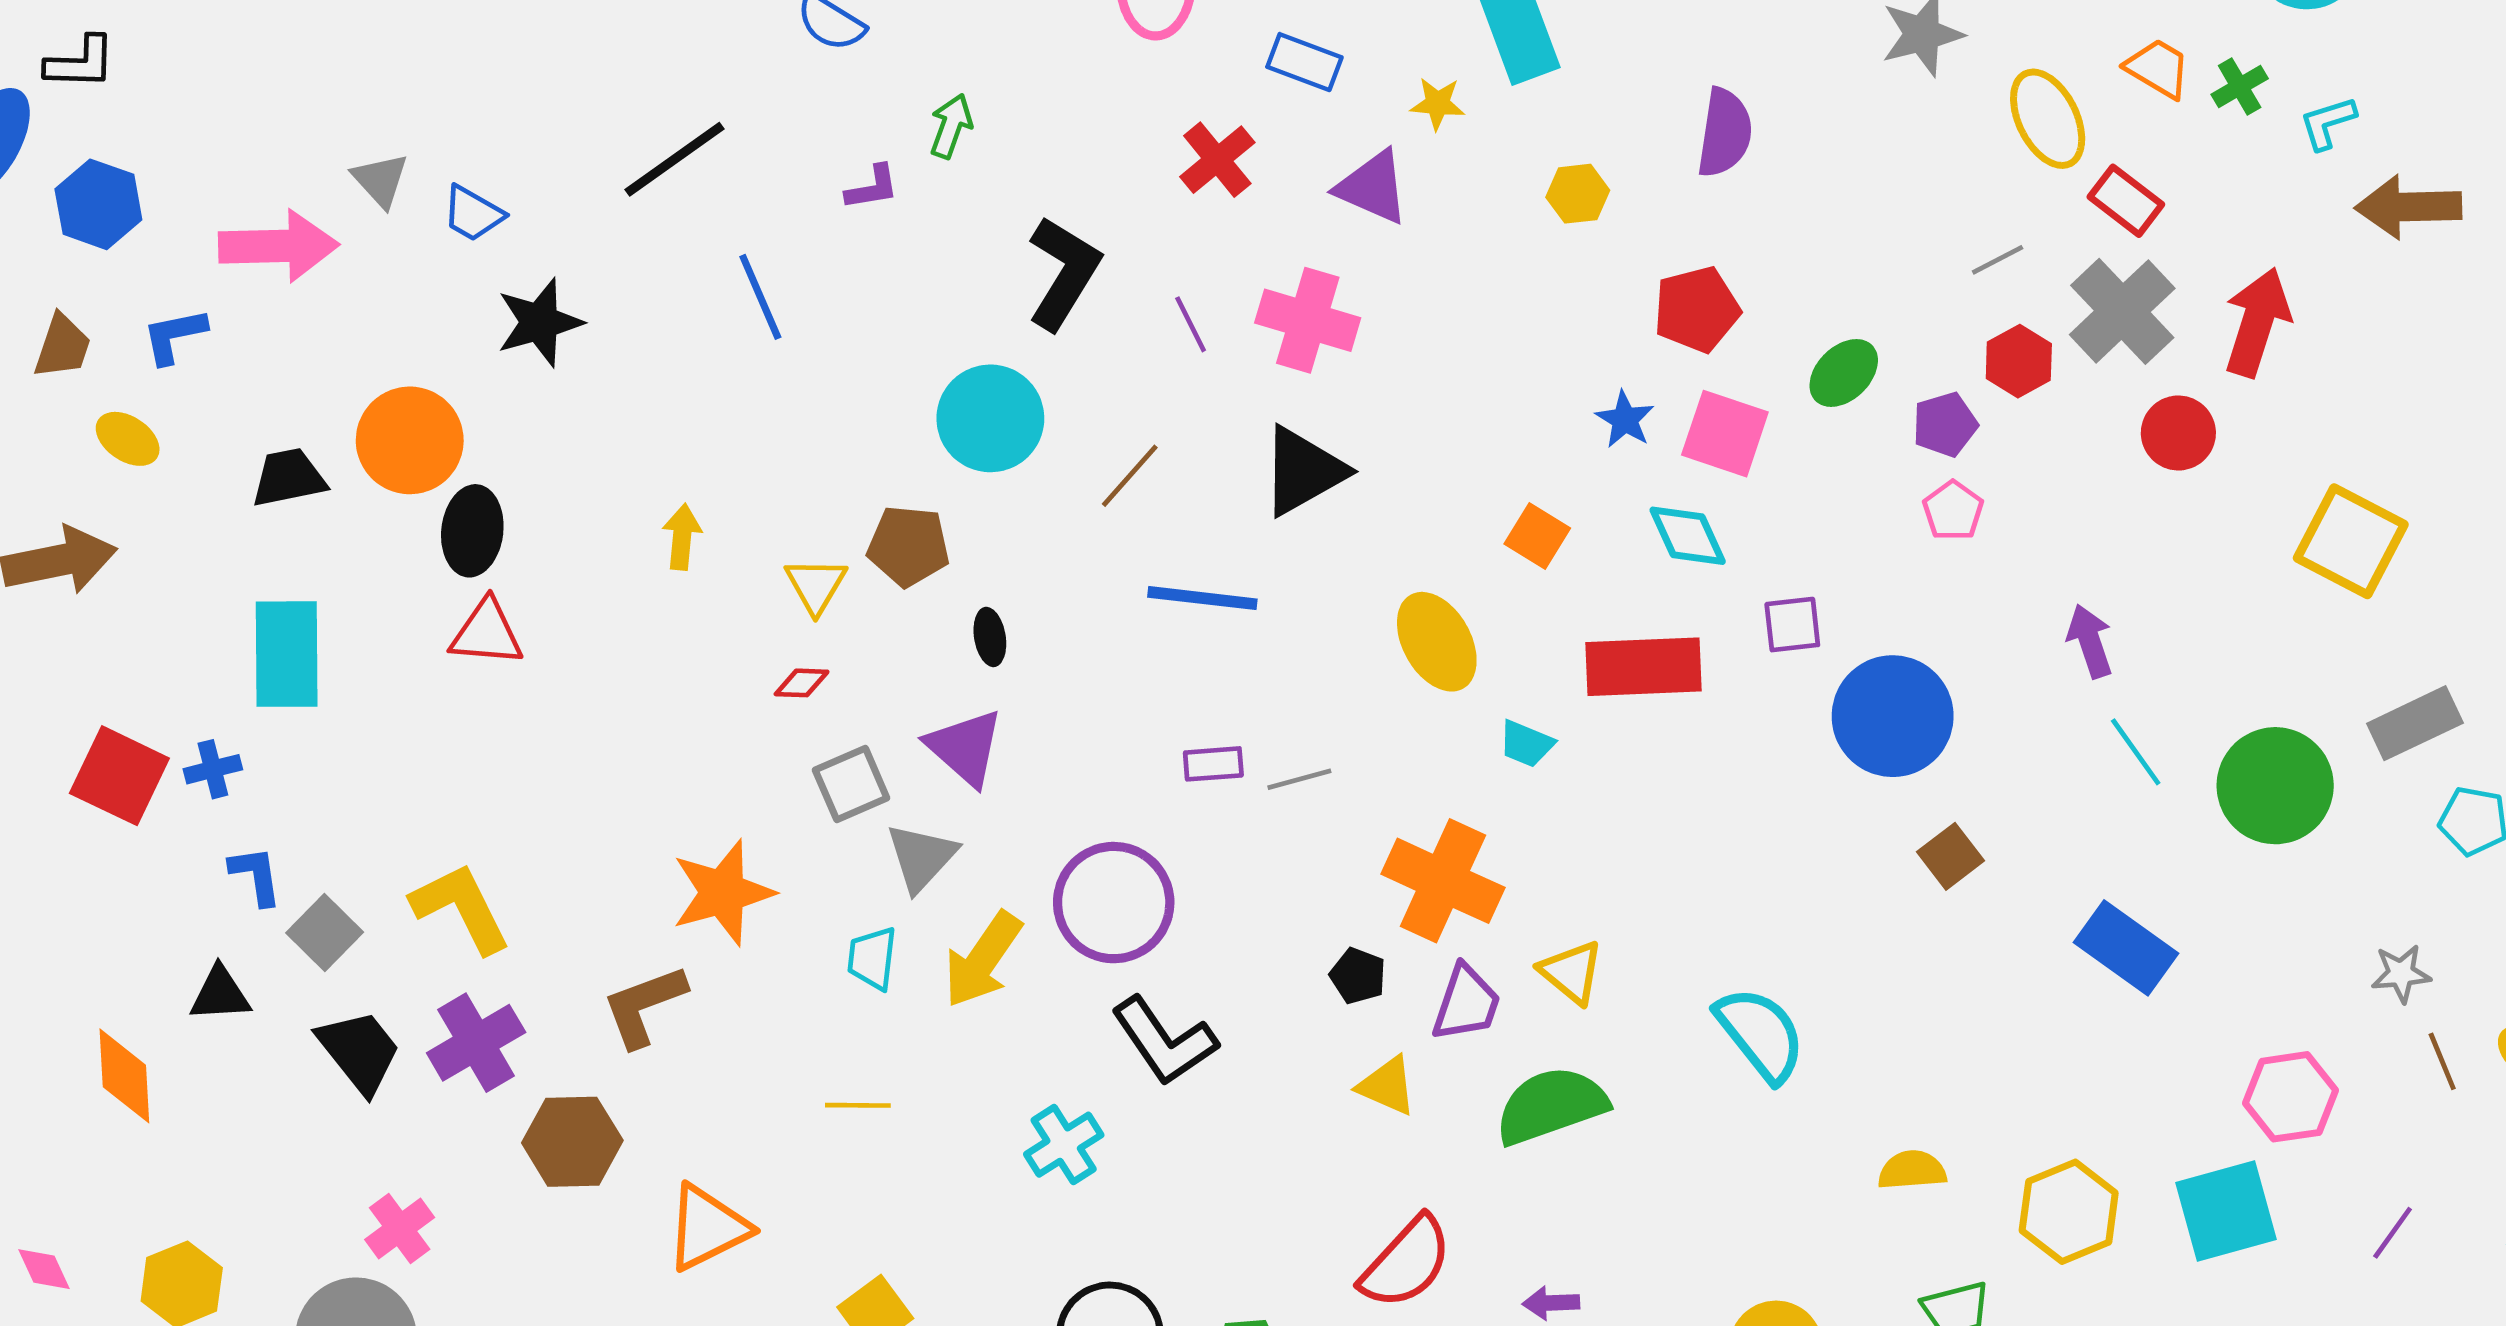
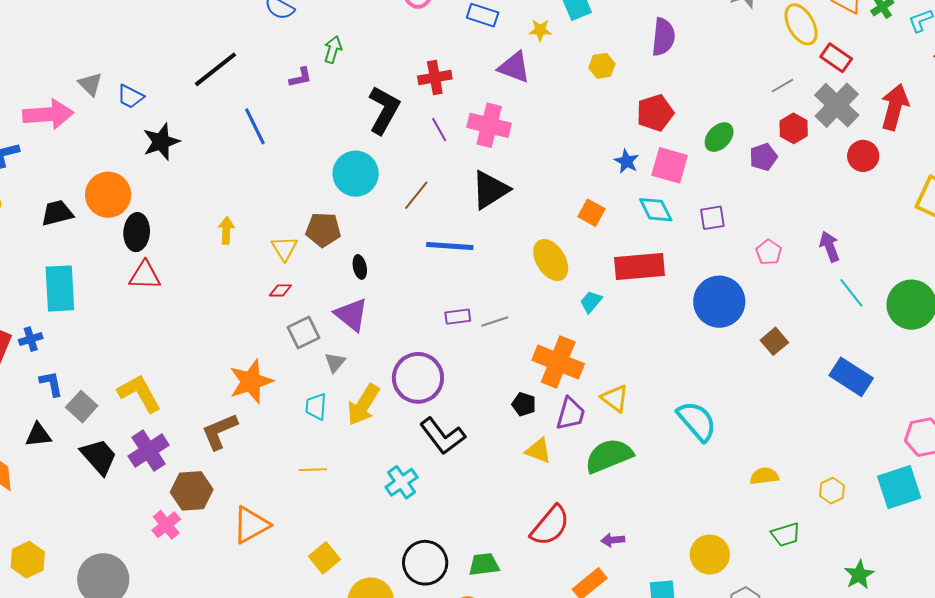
red cross: (1217, 160) -> (435, 78), moved, turned 32
pink pentagon: (1953, 511) -> (769, 252), moved
purple square: (1792, 625) -> (712, 218), moved
blue circle: (1893, 716) -> (719, 302), moved
cyan trapezoid: (1526, 744) -> (591, 302), turned 110
gray triangle: (921, 857) -> (335, 362), size x0.7
yellow hexagon: (2069, 1212) -> (832, 491), size x0.6
pink cross: (400, 1229) -> (166, 525), moved

